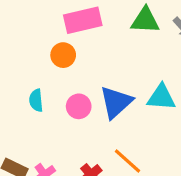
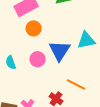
orange circle: (63, 55) -> (34, 28), moved

